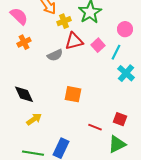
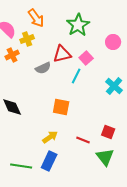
yellow cross: (64, 21) -> (27, 39), moved
cyan line: (116, 52) -> (76, 76), moved
yellow arrow: (34, 119) -> (50, 137), moved
green triangle: (117, 144) -> (105, 157), turned -42

